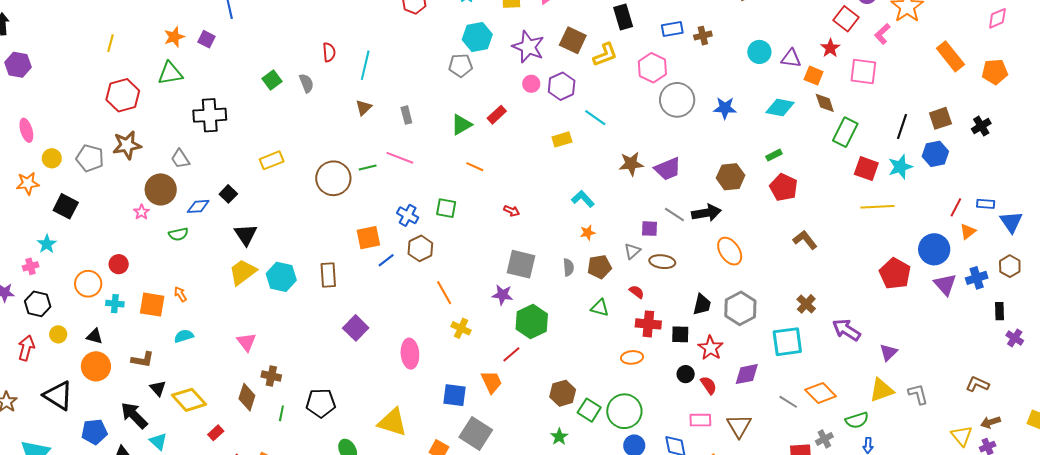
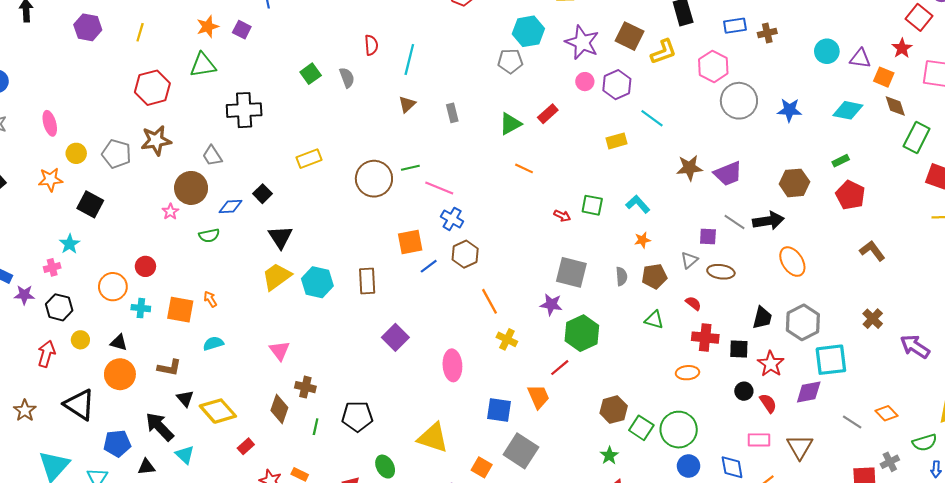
purple hexagon: (18, 65) -> (88, 27), moved
pink line: (400, 158) -> (439, 188), moved
green square: (446, 208) -> (592, 205), moved
cyan square: (787, 342) -> (831, 360), moved
orange diamond: (821, 393) -> (887, 413), size x0.7

